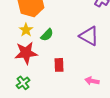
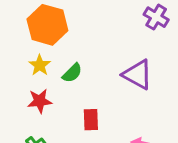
red star: (26, 53) -> (40, 101), size x0.7

